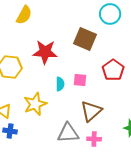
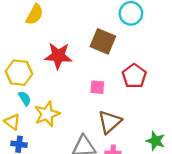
cyan semicircle: (60, 84) -> (25, 98), moved, turned -32

